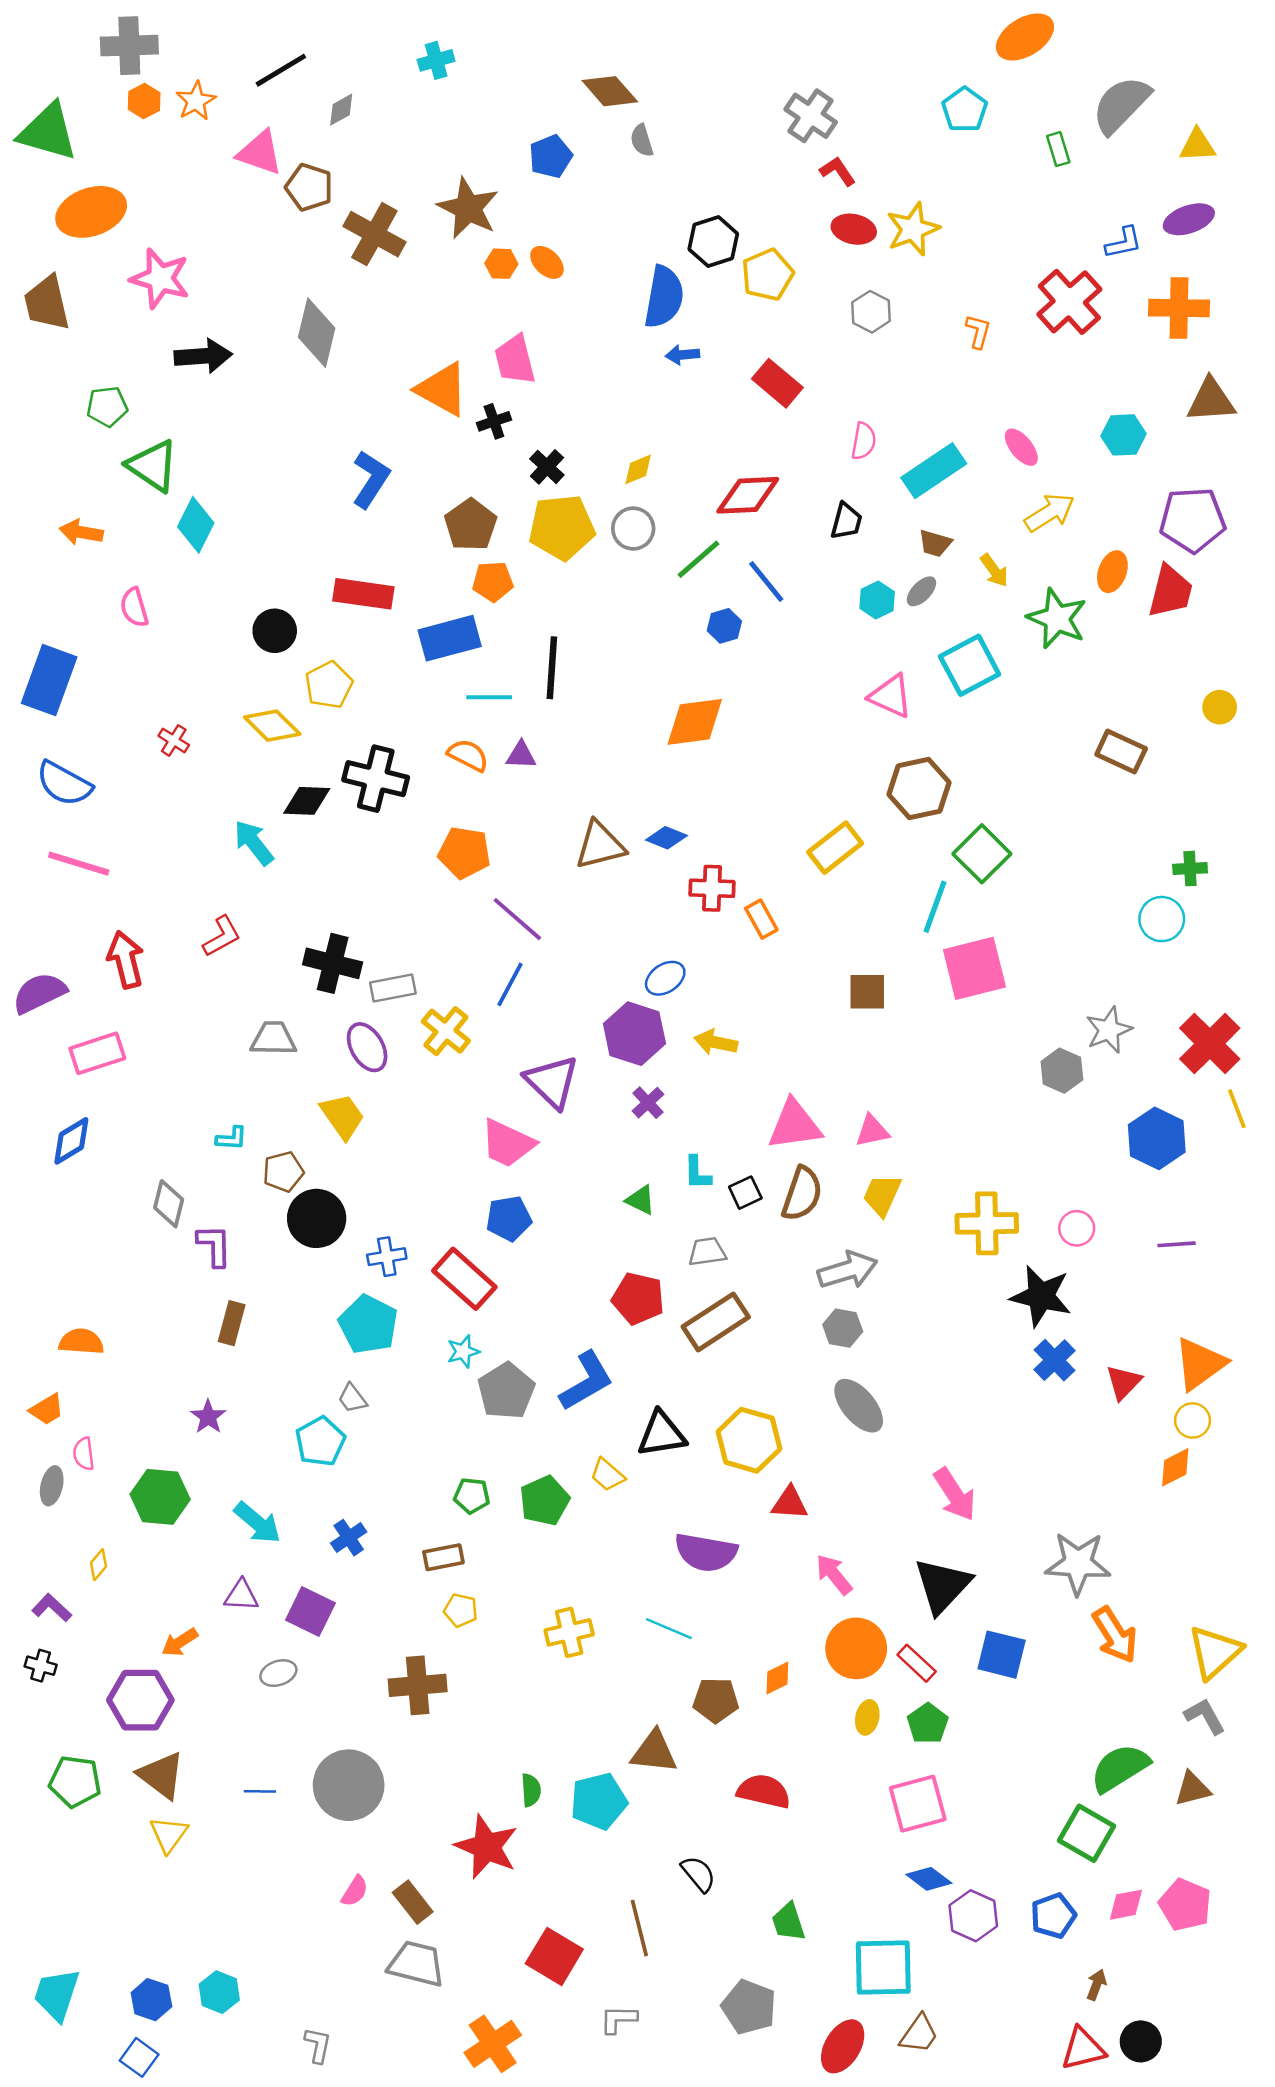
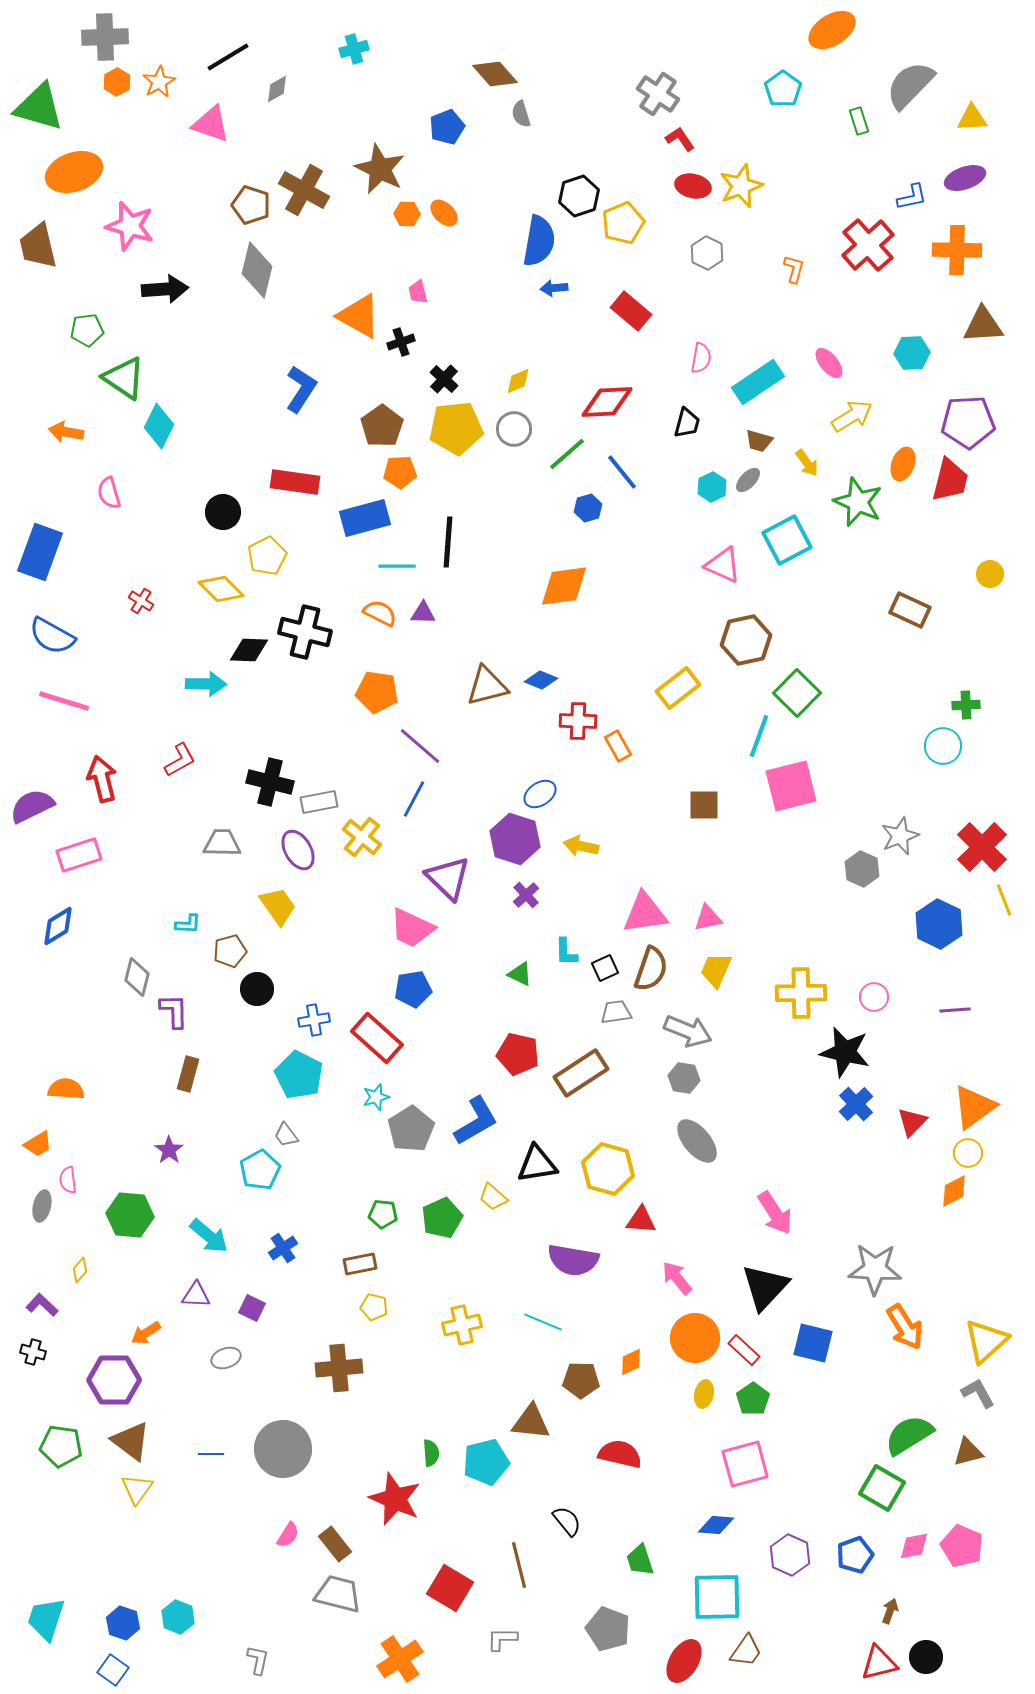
brown pentagon: (309, 187) -> (251, 205), moved
pink trapezoid: (515, 360) -> (418, 292), size x0.6
cyan arrow: (254, 843) -> (206, 684), turned 129
black circle: (317, 1218) -> (257, 989), size x0.7
gray trapezoid: (707, 1252) -> (616, 1012), moved
gray arrow: (848, 1270) -> (688, 1031), turned 39
purple square: (310, 1611) -> (252, 1308), size x0.7
blue diamond: (929, 1879) -> (716, 1525), moved, turned -33

